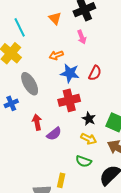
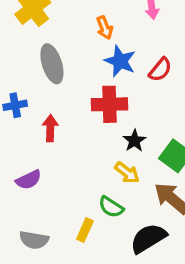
orange arrow: (56, 55) -> (105, 28), turned -104
blue cross: (11, 103) -> (15, 105), moved
purple semicircle: (54, 134) -> (29, 180), moved
yellow rectangle: (61, 180) -> (85, 230), moved

